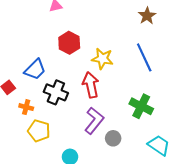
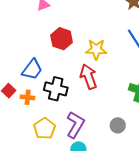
orange cross: (26, 107) -> (28, 97), moved
purple L-shape: (94, 121) -> (75, 125), moved
yellow pentagon: (39, 131) -> (45, 128), turned 30

